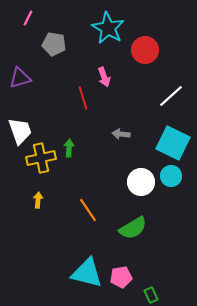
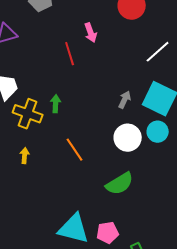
gray arrow: (121, 134) -> (125, 100), moved, turned 108
yellow cross: (41, 158) -> (28, 114), turned 32
orange line: (88, 210) -> (75, 150), moved

